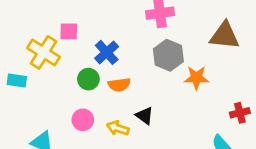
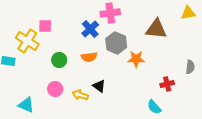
blue cross: (107, 52) -> (90, 29), moved
orange semicircle: (119, 85) -> (89, 57), moved

